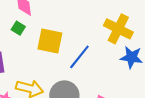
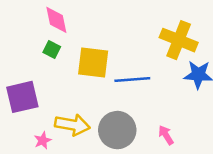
blue line: (79, 57) -> (132, 80), turned 52

